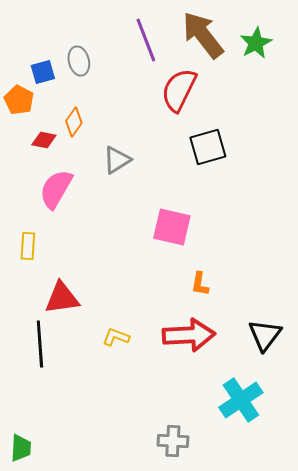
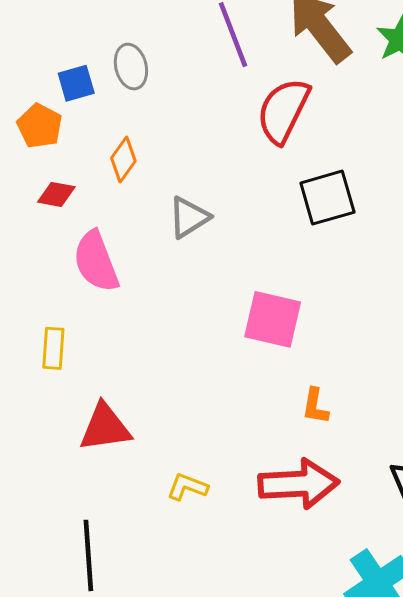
red diamond: (44, 140) -> (56, 194), moved
pink semicircle: (56, 189) -> (96, 261), turned -51
black line: (40, 344) -> (88, 555), moved

